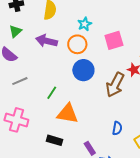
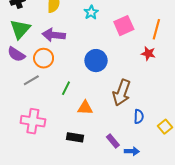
green triangle: (15, 31) -> (20, 29), size x1.5
orange circle: (77, 44) -> (44, 58), moved
brown arrow: (115, 85) -> (122, 93), moved
orange triangle: (68, 114) -> (85, 108), size x0.7

